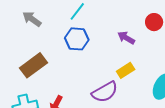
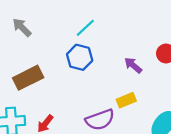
gray arrow: (32, 19) -> (22, 27), moved

